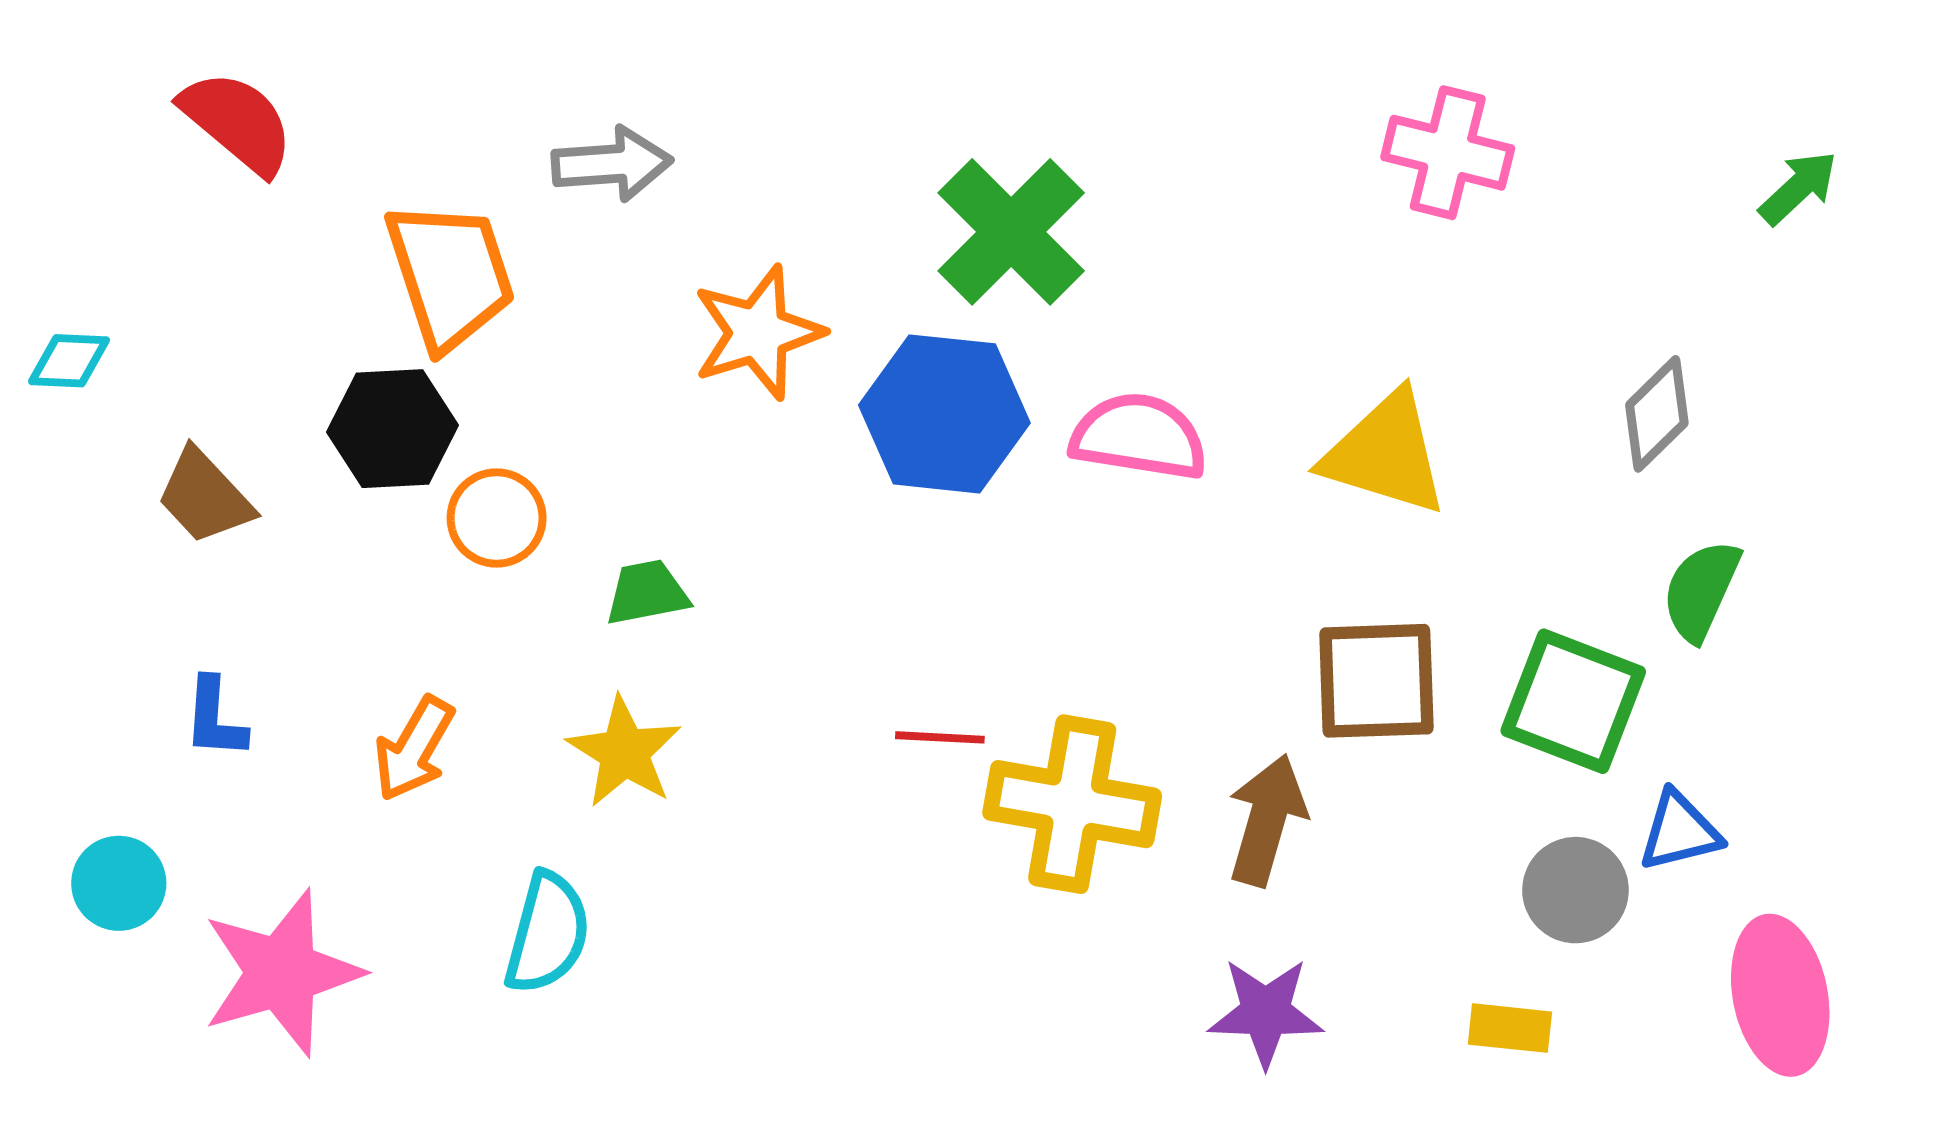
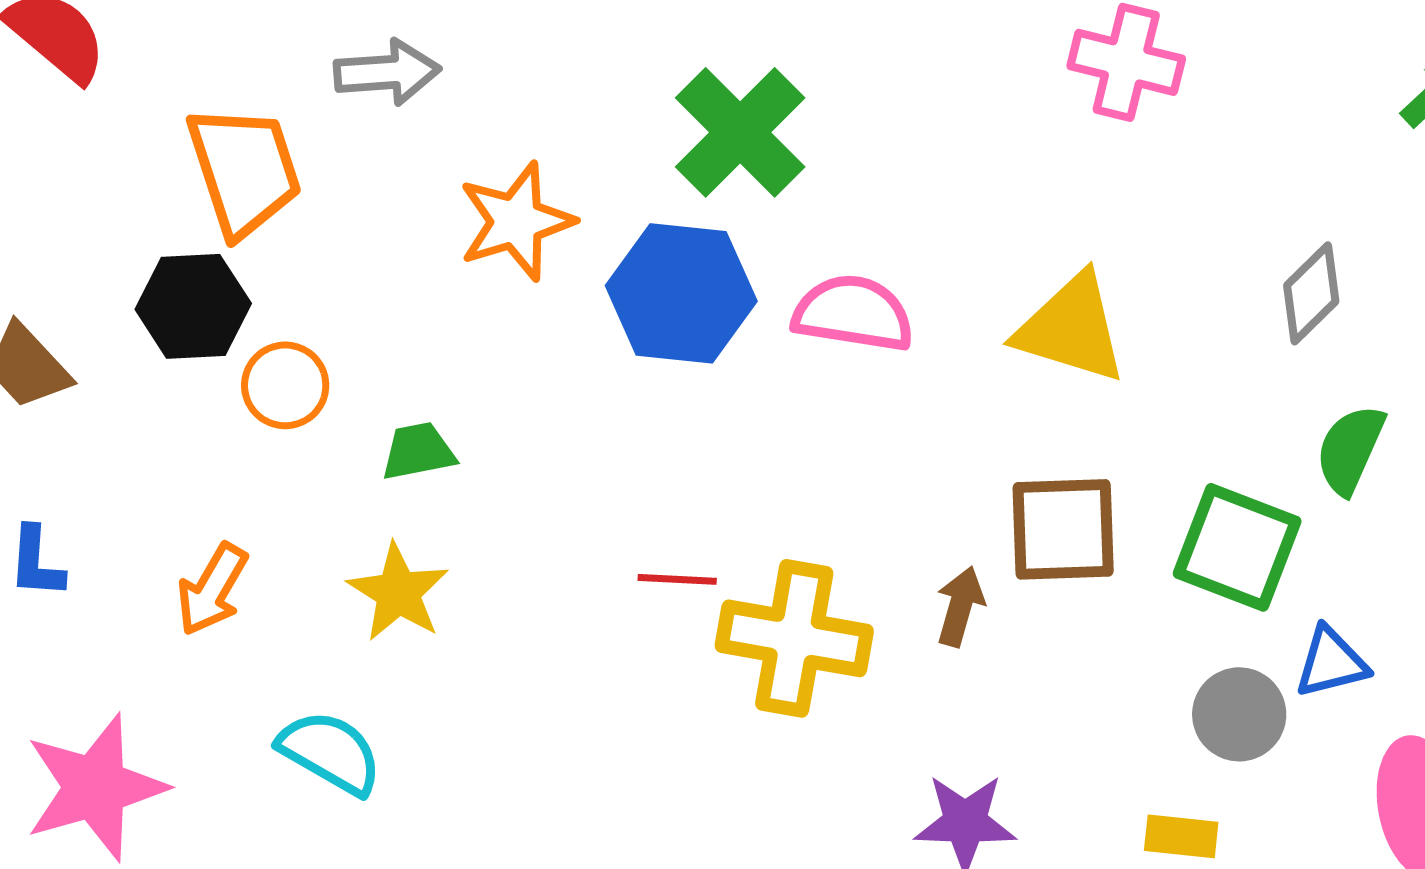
brown arrow: (1267, 820) -> (960, 606), moved, size x0.7
cyan semicircle: (547, 933) -> (330, 752), turned -75

